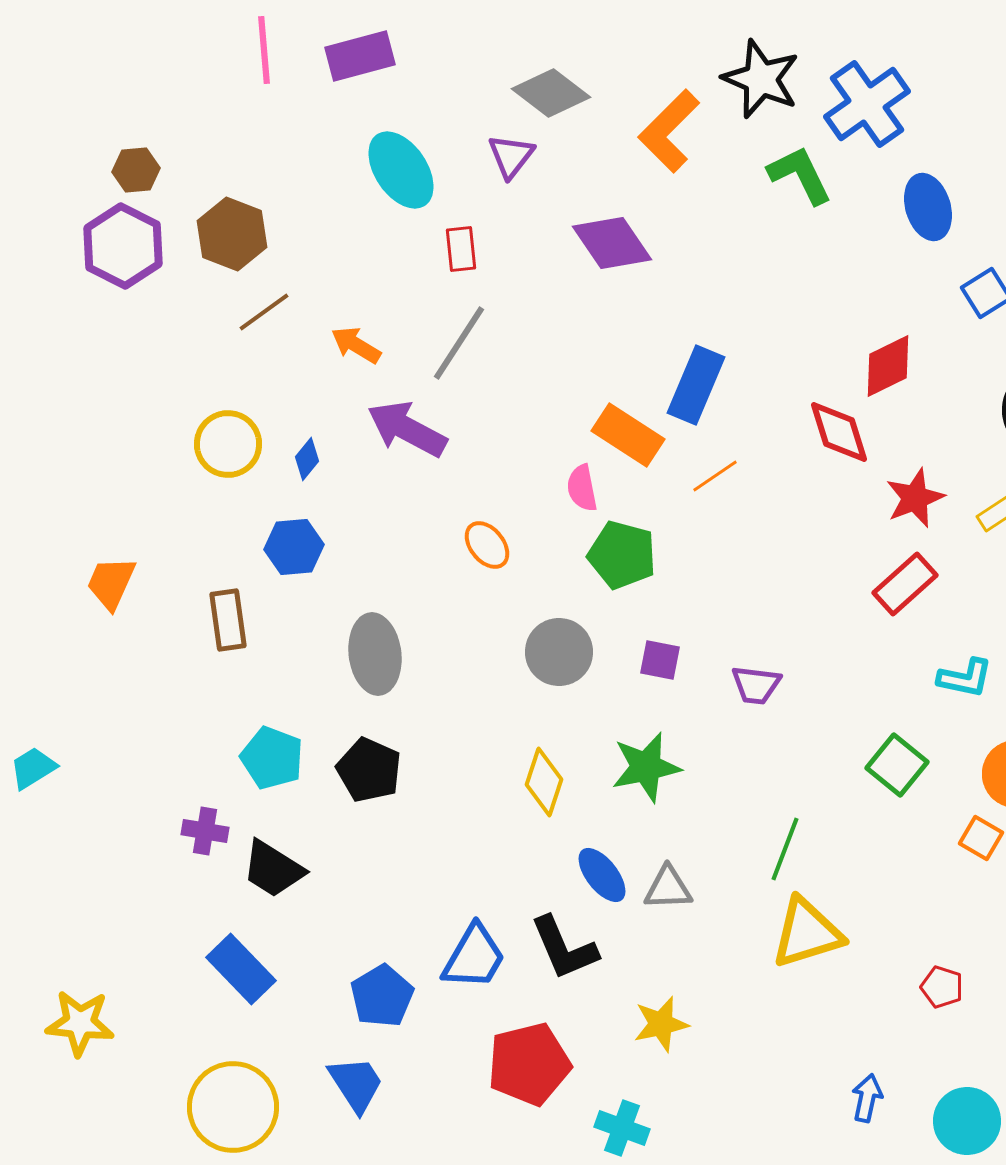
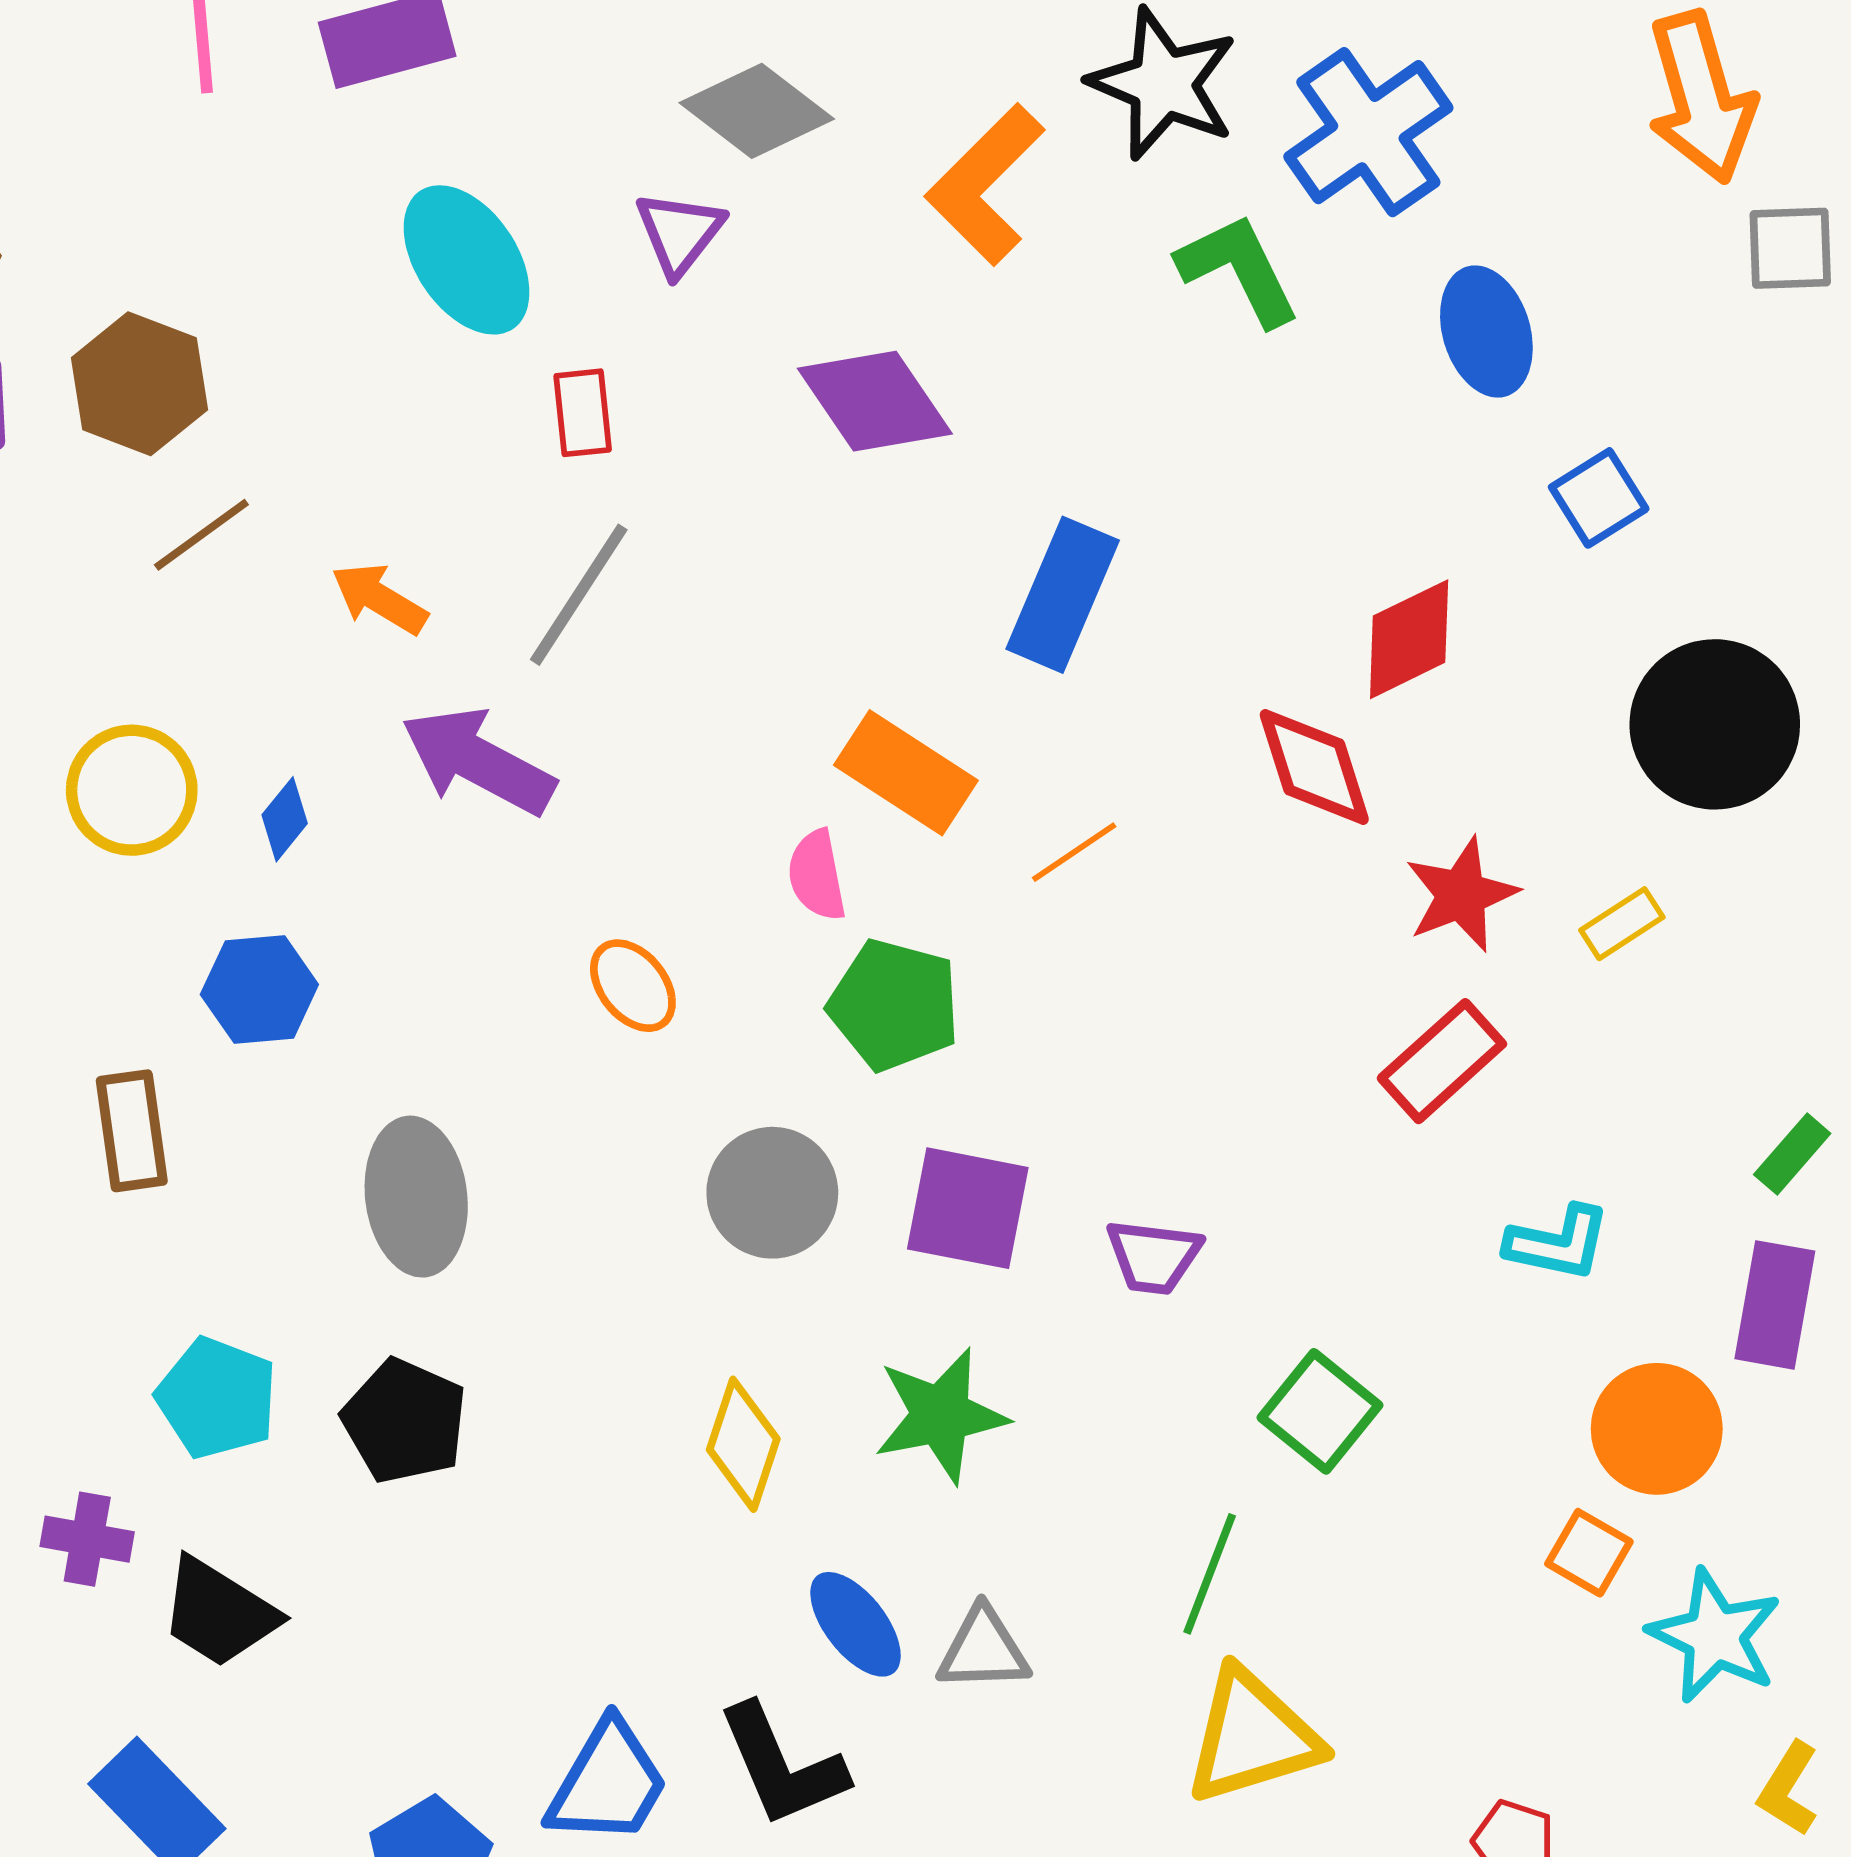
blue rectangle: (696, 385) -> (1063, 595), moved
purple square: (660, 660) -> (968, 1208), size x1.6
green square: (897, 765) -> (1320, 1411), moved

